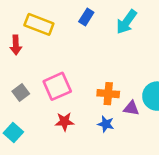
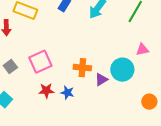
purple triangle: (131, 108) -> (101, 80), turned -40
blue star: (106, 124) -> (67, 93), moved

